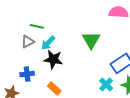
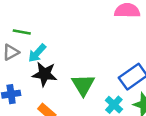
green triangle: (91, 40) -> (83, 85), moved

